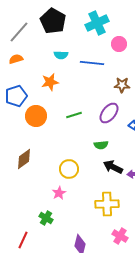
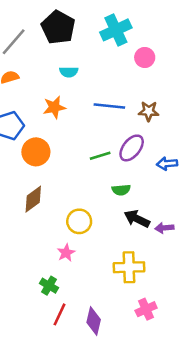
blue line: (92, 63) -> (109, 106), moved
green line: (74, 115) -> (100, 156), moved
brown diamond: (24, 159) -> (33, 199), moved
pink cross: (120, 236) -> (146, 309), turned 35
red line: (23, 240) -> (59, 314), moved

